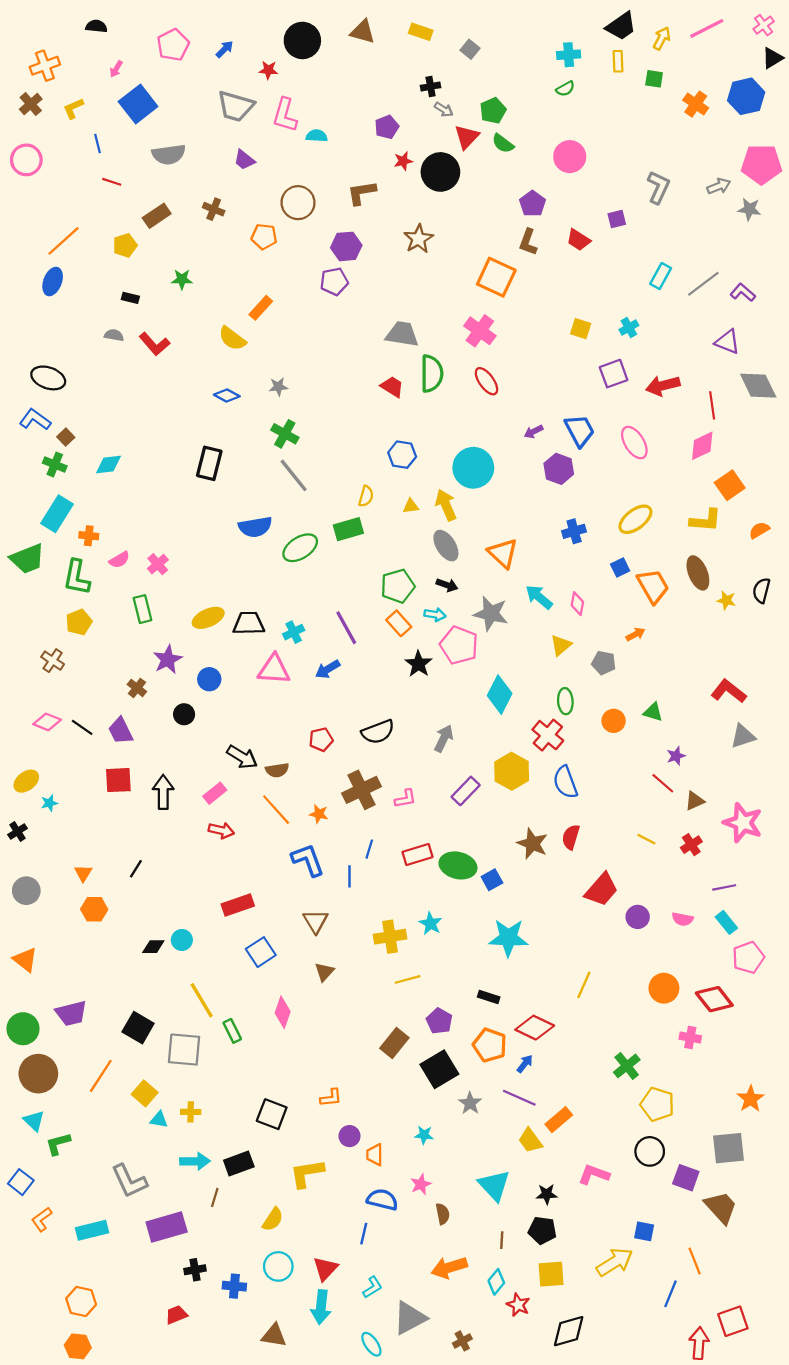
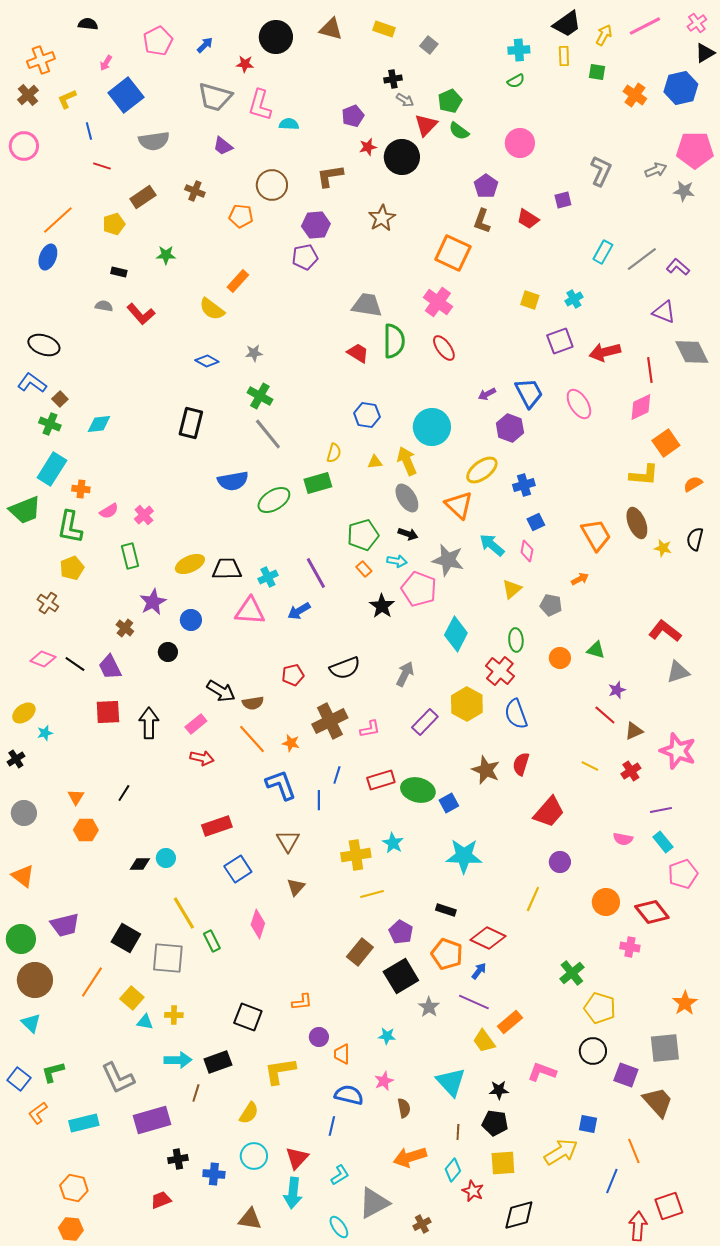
yellow ellipse: (635, 519) -> (482, 470), moved
blue square: (620, 567) -> (536, 522), moved
orange rectangle: (399, 623) -> (364, 569), size x0.7
purple circle: (638, 917) -> (560, 862), moved
green L-shape: (58, 1144) -> (53, 1072), moved

